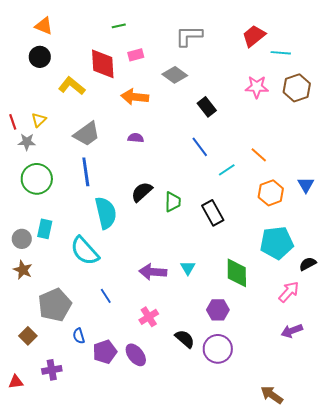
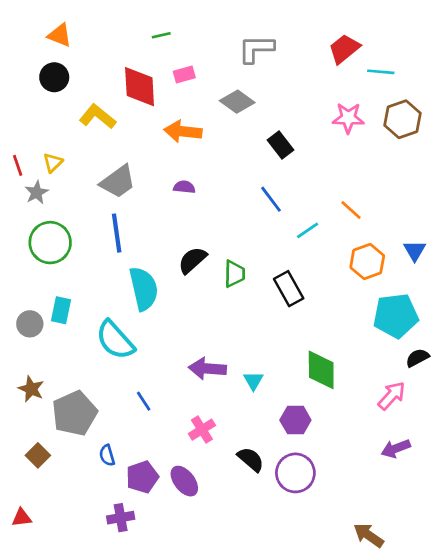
gray star: (27, 142) -> (37, 192), turned -30
cyan pentagon: (277, 243) -> (396, 316), moved
cyan triangle: (188, 268) -> (253, 381), moved
brown star: (23, 270) -> (31, 389), moved
purple cross: (52, 370) -> (121, 518), moved

